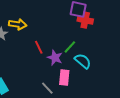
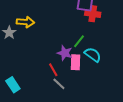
red line: (39, 47) -> (53, 70), moved
pink rectangle: (64, 78) -> (75, 62), moved

